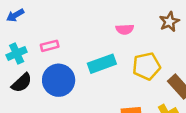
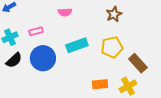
brown star: (169, 22) -> (114, 14), moved
pink semicircle: (125, 29) -> (65, 12), moved

